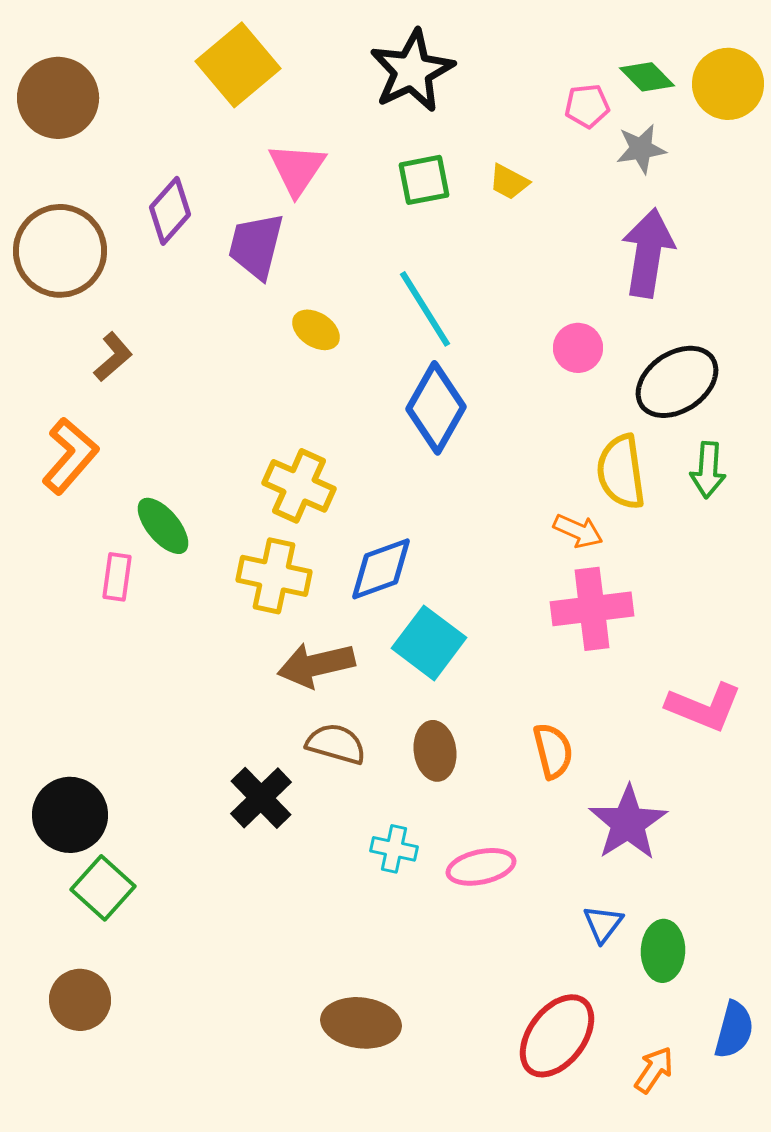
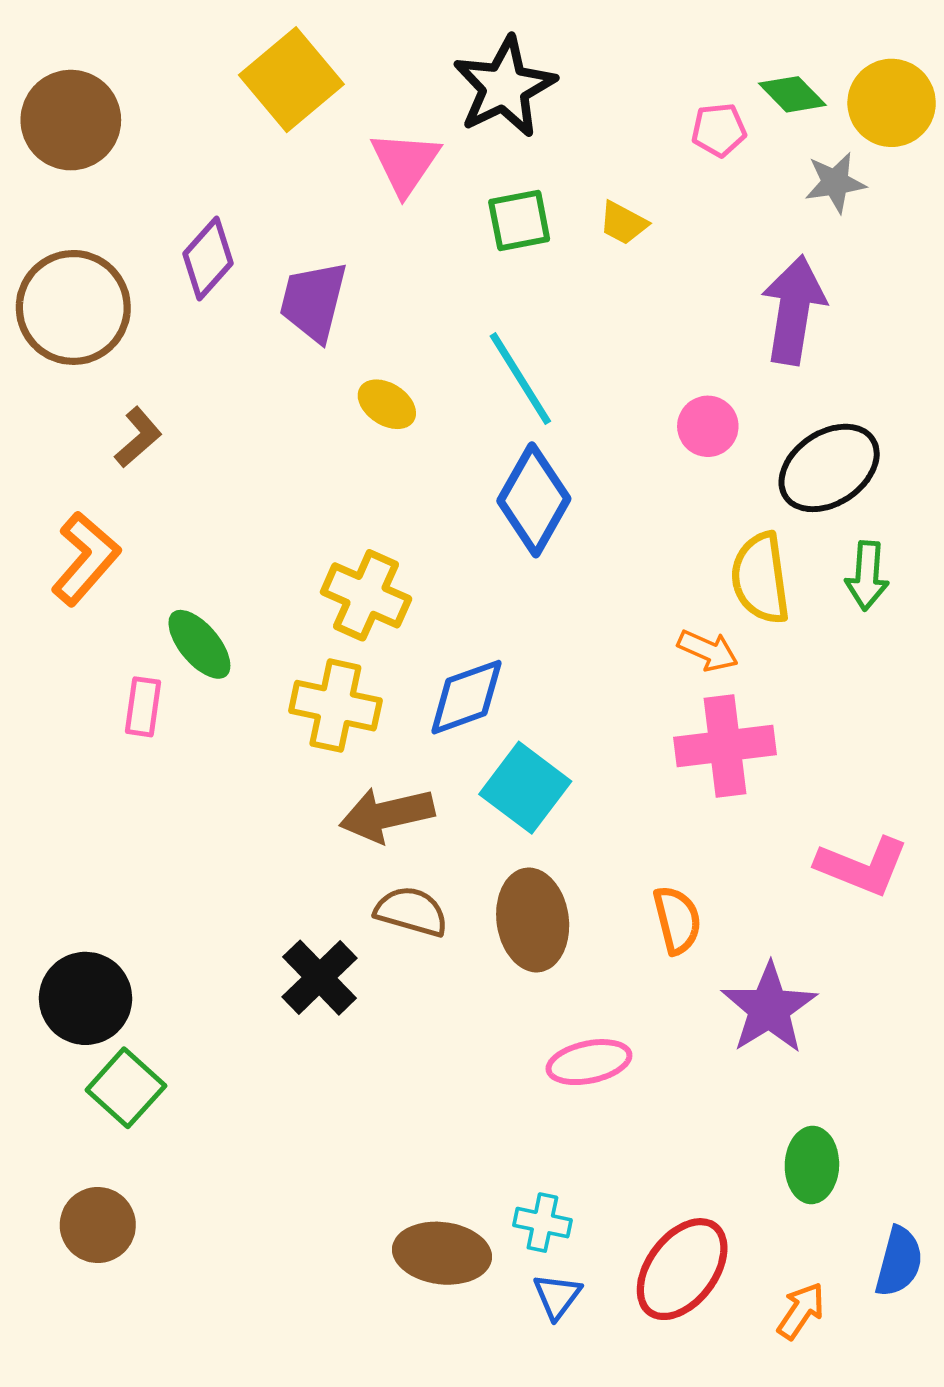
gray star: (641, 149) -> (835, 183), moved
pink triangle: (297, 169) -> (405, 163), moved
brown ellipse: (435, 751) -> (533, 920), size x1.4
cyan cross: (394, 849) -> (542, 1223), moved
blue triangle: (603, 924) -> (557, 1296), moved

